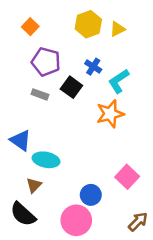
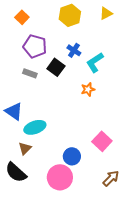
yellow triangle: (117, 29) -> (106, 13), moved
orange star: (110, 114) -> (88, 89), size x0.6
cyan ellipse: (46, 160) -> (35, 127), turned -30

